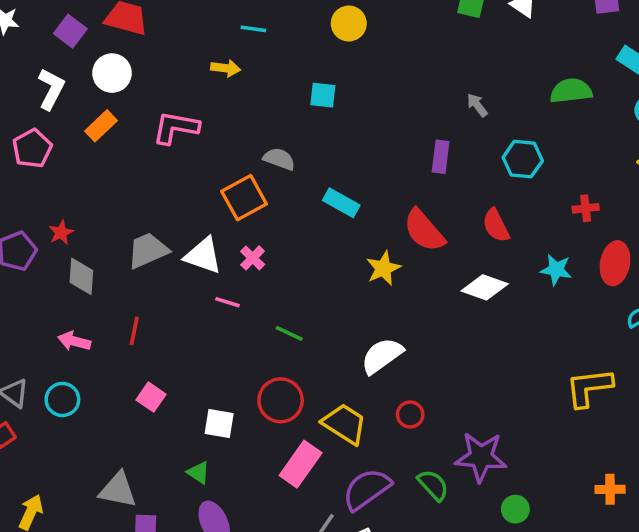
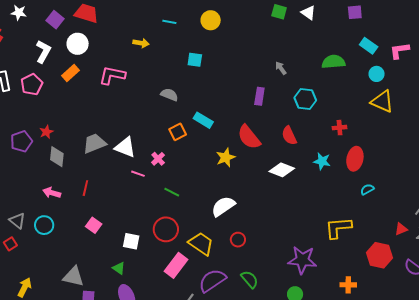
cyan line: (253, 29) -> (169, 22), moved
orange square: (244, 198) -> (178, 132), moved, size x0.7
pink cross: (253, 258) -> (158, 159), moved
purple star: (481, 457) -> (302, 260), moved

